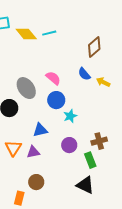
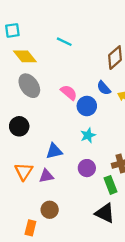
cyan line: (49, 33) -> (64, 42), turned 40
yellow diamond: (26, 34) -> (25, 56), moved
gray ellipse: (26, 88) -> (29, 86), moved
blue circle: (56, 100) -> (87, 106), moved

